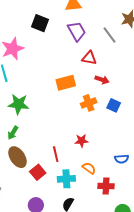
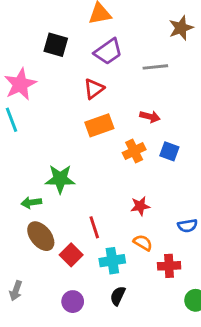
purple trapezoid: (77, 31) -> (108, 52), turned 90
gray line: (109, 35) -> (155, 67), moved, turned -54
red triangle: (89, 58) -> (94, 89), moved, turned -42
green star: (18, 104) -> (60, 179), moved
green arrow: (13, 133) -> (31, 203), turned 56
red star: (82, 141) -> (140, 206), moved

